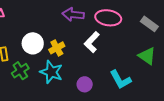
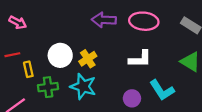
white L-shape: (92, 42) -> (140, 59), moved, turned -130
green cross: (20, 71) -> (48, 87), turned 30
purple circle: (85, 84) -> (132, 98), moved

